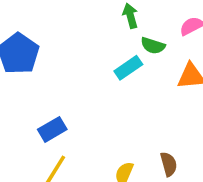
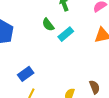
green semicircle: (153, 46) -> (48, 25), moved, turned 40

